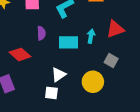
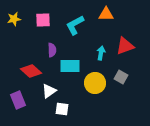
cyan rectangle: (69, 42) -> (70, 66), moved
white triangle: (58, 75) -> (49, 91), moved
yellow circle: (93, 82) -> (95, 83), moved

